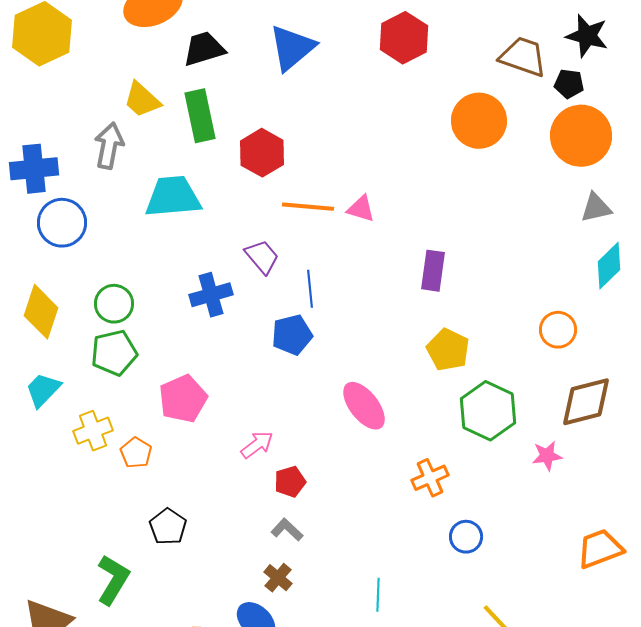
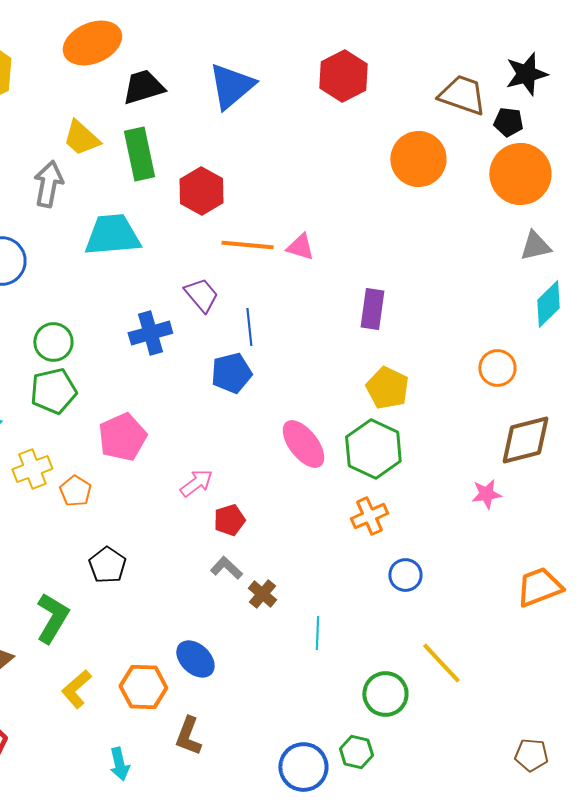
black star: (587, 36) -> (526, 74), turned -30
green hexagon: (488, 411) -> (373, 449), moved
brown cross: (278, 578) -> (262, 594), moved

